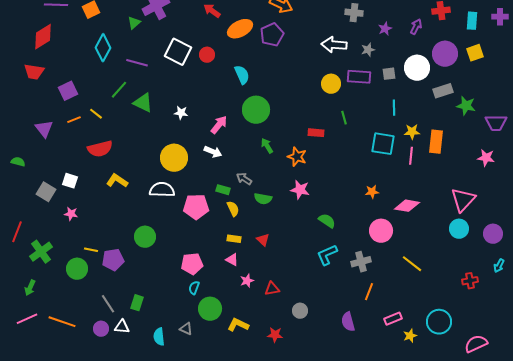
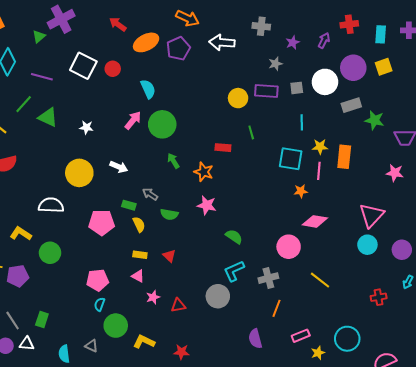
white arrow: (334, 45) -> (222, 42), moved
pink arrow: (219, 125) -> (133, 120), moved
yellow L-shape: (117, 181) -> (21, 234), moved
white semicircle: (162, 190) -> (51, 205), moved
orange star: (372, 192) -> (301, 191), moved
gray circle: (300, 311) -> (218, 296), moved, size x1.5

